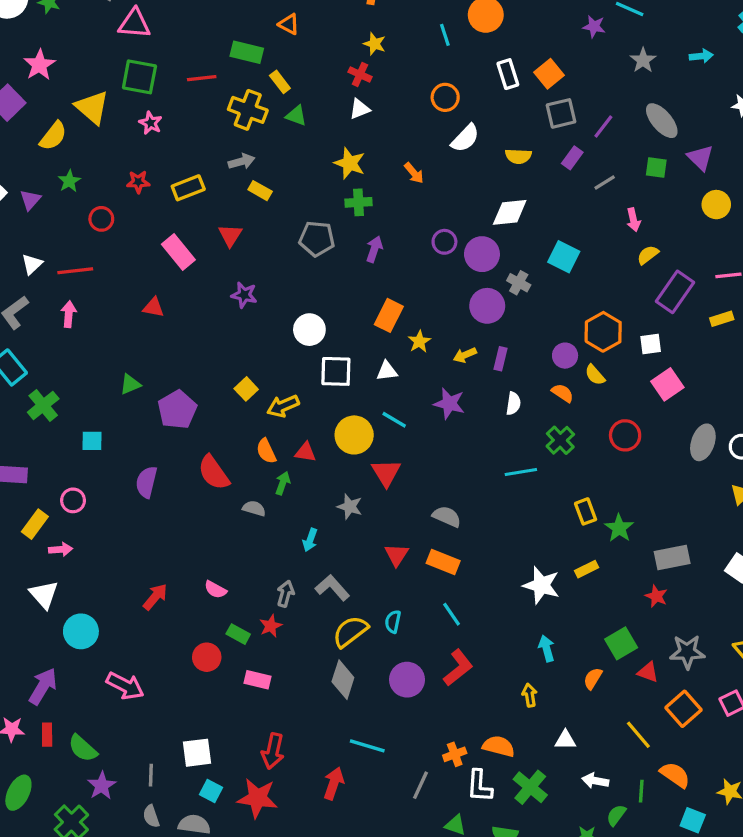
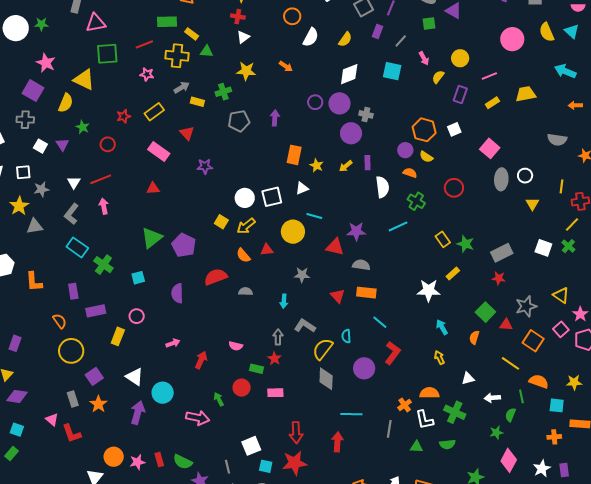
pink star: (151, 123) -> (147, 74), moved
yellow semicircle: (518, 156) -> (345, 39), turned -42
green cross: (358, 202) -> (223, 92), moved
yellow circle: (716, 205) -> (460, 58), moved
cyan square: (564, 257) -> (392, 71), moved
purple rectangle: (675, 292) -> (460, 94), size x0.7
white circle: (309, 330) -> (245, 198), moved
green triangle: (130, 384) -> (152, 238), size x1.6
pink square: (667, 384) -> (490, 148), moved
white semicircle: (513, 403) -> (382, 187), size x1.5
purple star: (449, 404) -> (356, 231), moved
red semicircle: (214, 473) -> (216, 277), turned 120
red triangle: (386, 473) -> (335, 247), moved, turned -30
green arrow: (283, 483) -> (219, 399), moved, turned -32
pink arrow: (61, 549) -> (173, 343), moved
purple arrow: (43, 686) -> (138, 413), moved

